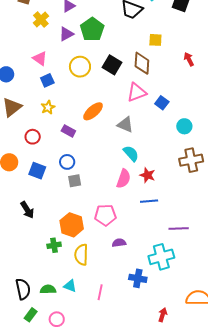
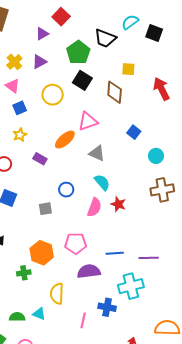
yellow cross: (41, 20) -> (14, 62), moved
green pentagon: (92, 29) -> (78, 52), moved
red arrow: (189, 59) -> (162, 89), size x1.6
black square: (112, 65) -> (82, 80), moved
pink triangle: (137, 92) -> (88, 121), moved
blue circle: (67, 162) -> (66, 190), moved
blue line: (149, 201) -> (115, 253), moved
purple semicircle: (119, 243) -> (89, 271), size x1.6
yellow semicircle: (81, 255) -> (57, 294), moved
pink line: (100, 292) -> (83, 320), moved

